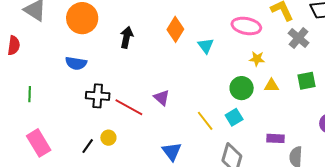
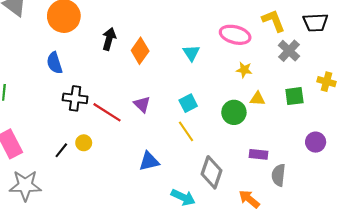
orange diamond: (175, 29) -> (140, 51), moved
blue semicircle: (76, 63) -> (55, 63), turned 60
green circle: (242, 88) -> (234, 112), moved
cyan square: (234, 117) -> (188, 103), moved
blue triangle: (172, 151) -> (149, 161), turned 50

